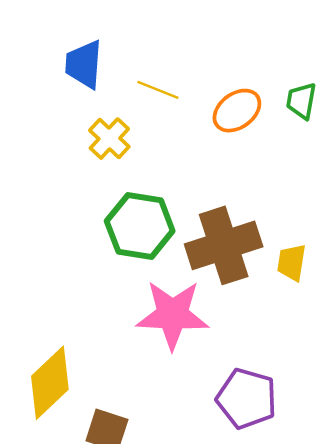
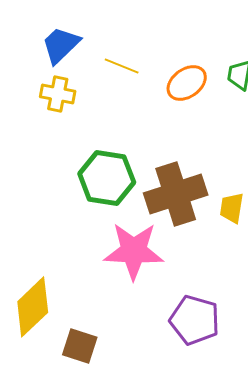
blue trapezoid: (84, 64) -> (61, 45), turned 42
yellow cross: (109, 139) -> (58, 94), moved, turned -32

